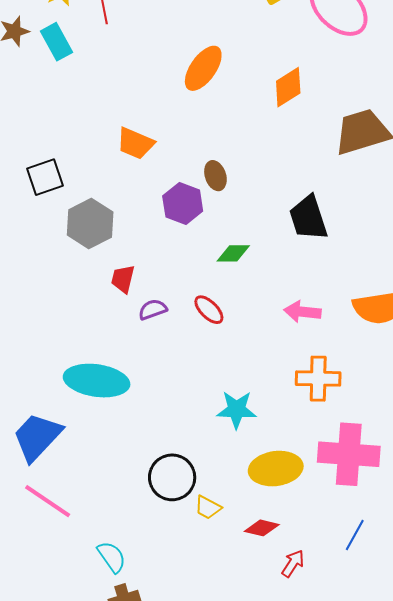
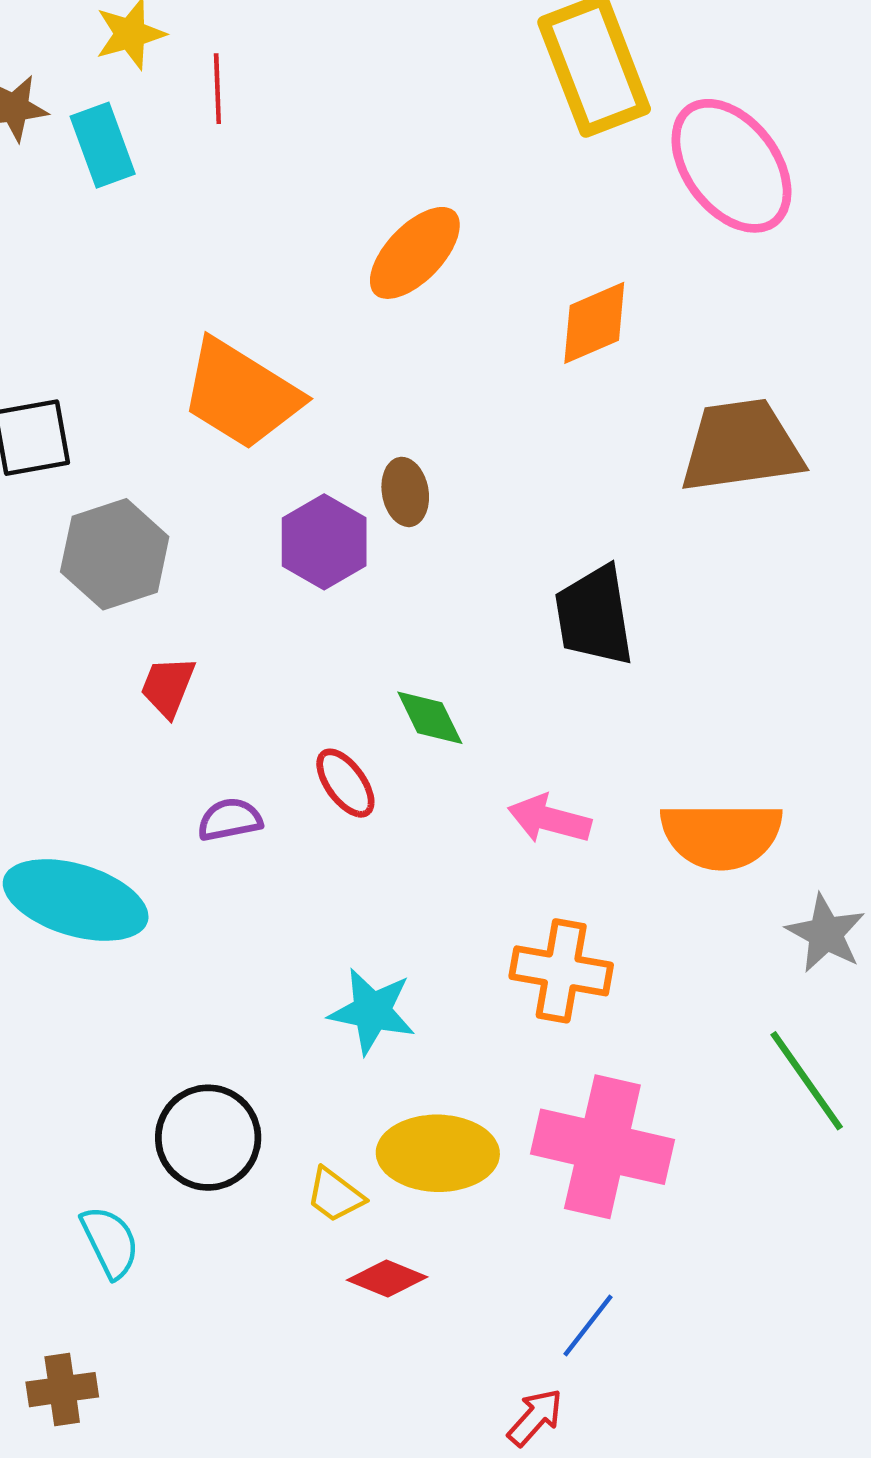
orange trapezoid: (135, 143) -> (241, 394), size x1.5
green diamond: (233, 253) -> (430, 718), moved, turned 56
purple semicircle: (153, 309) -> (230, 820), moved
yellow trapezoid: (208, 507) -> (335, 1195), moved
cyan semicircle: (112, 557) -> (110, 1242), moved
red arrow: (293, 563) -> (535, 1417), moved

